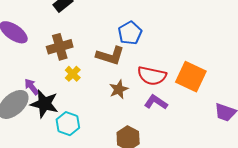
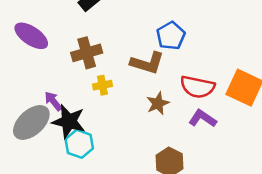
yellow cross: (73, 74) -> (102, 85), turned 35
cyan hexagon: (68, 124) -> (79, 144), moved

